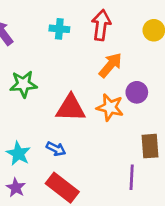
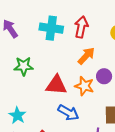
cyan cross: (59, 29) -> (51, 28), size x1.6
blue arrow: (56, 149) -> (68, 113), moved, size x1.5

